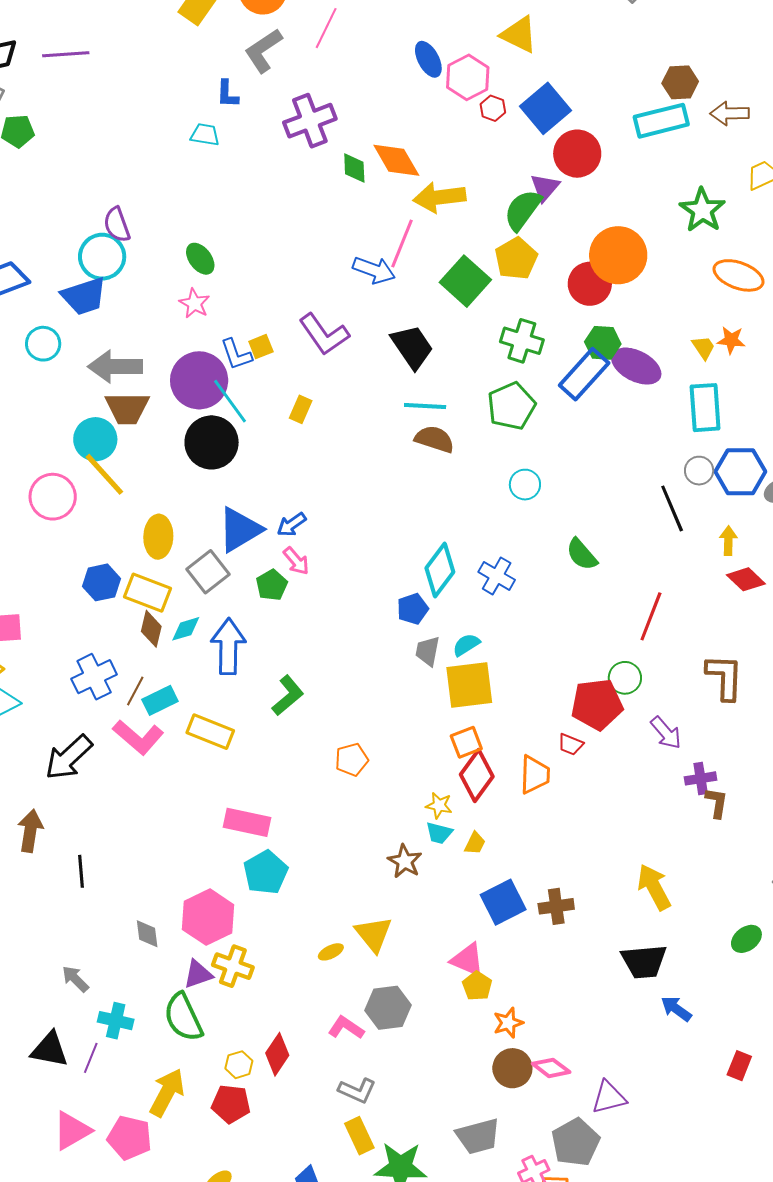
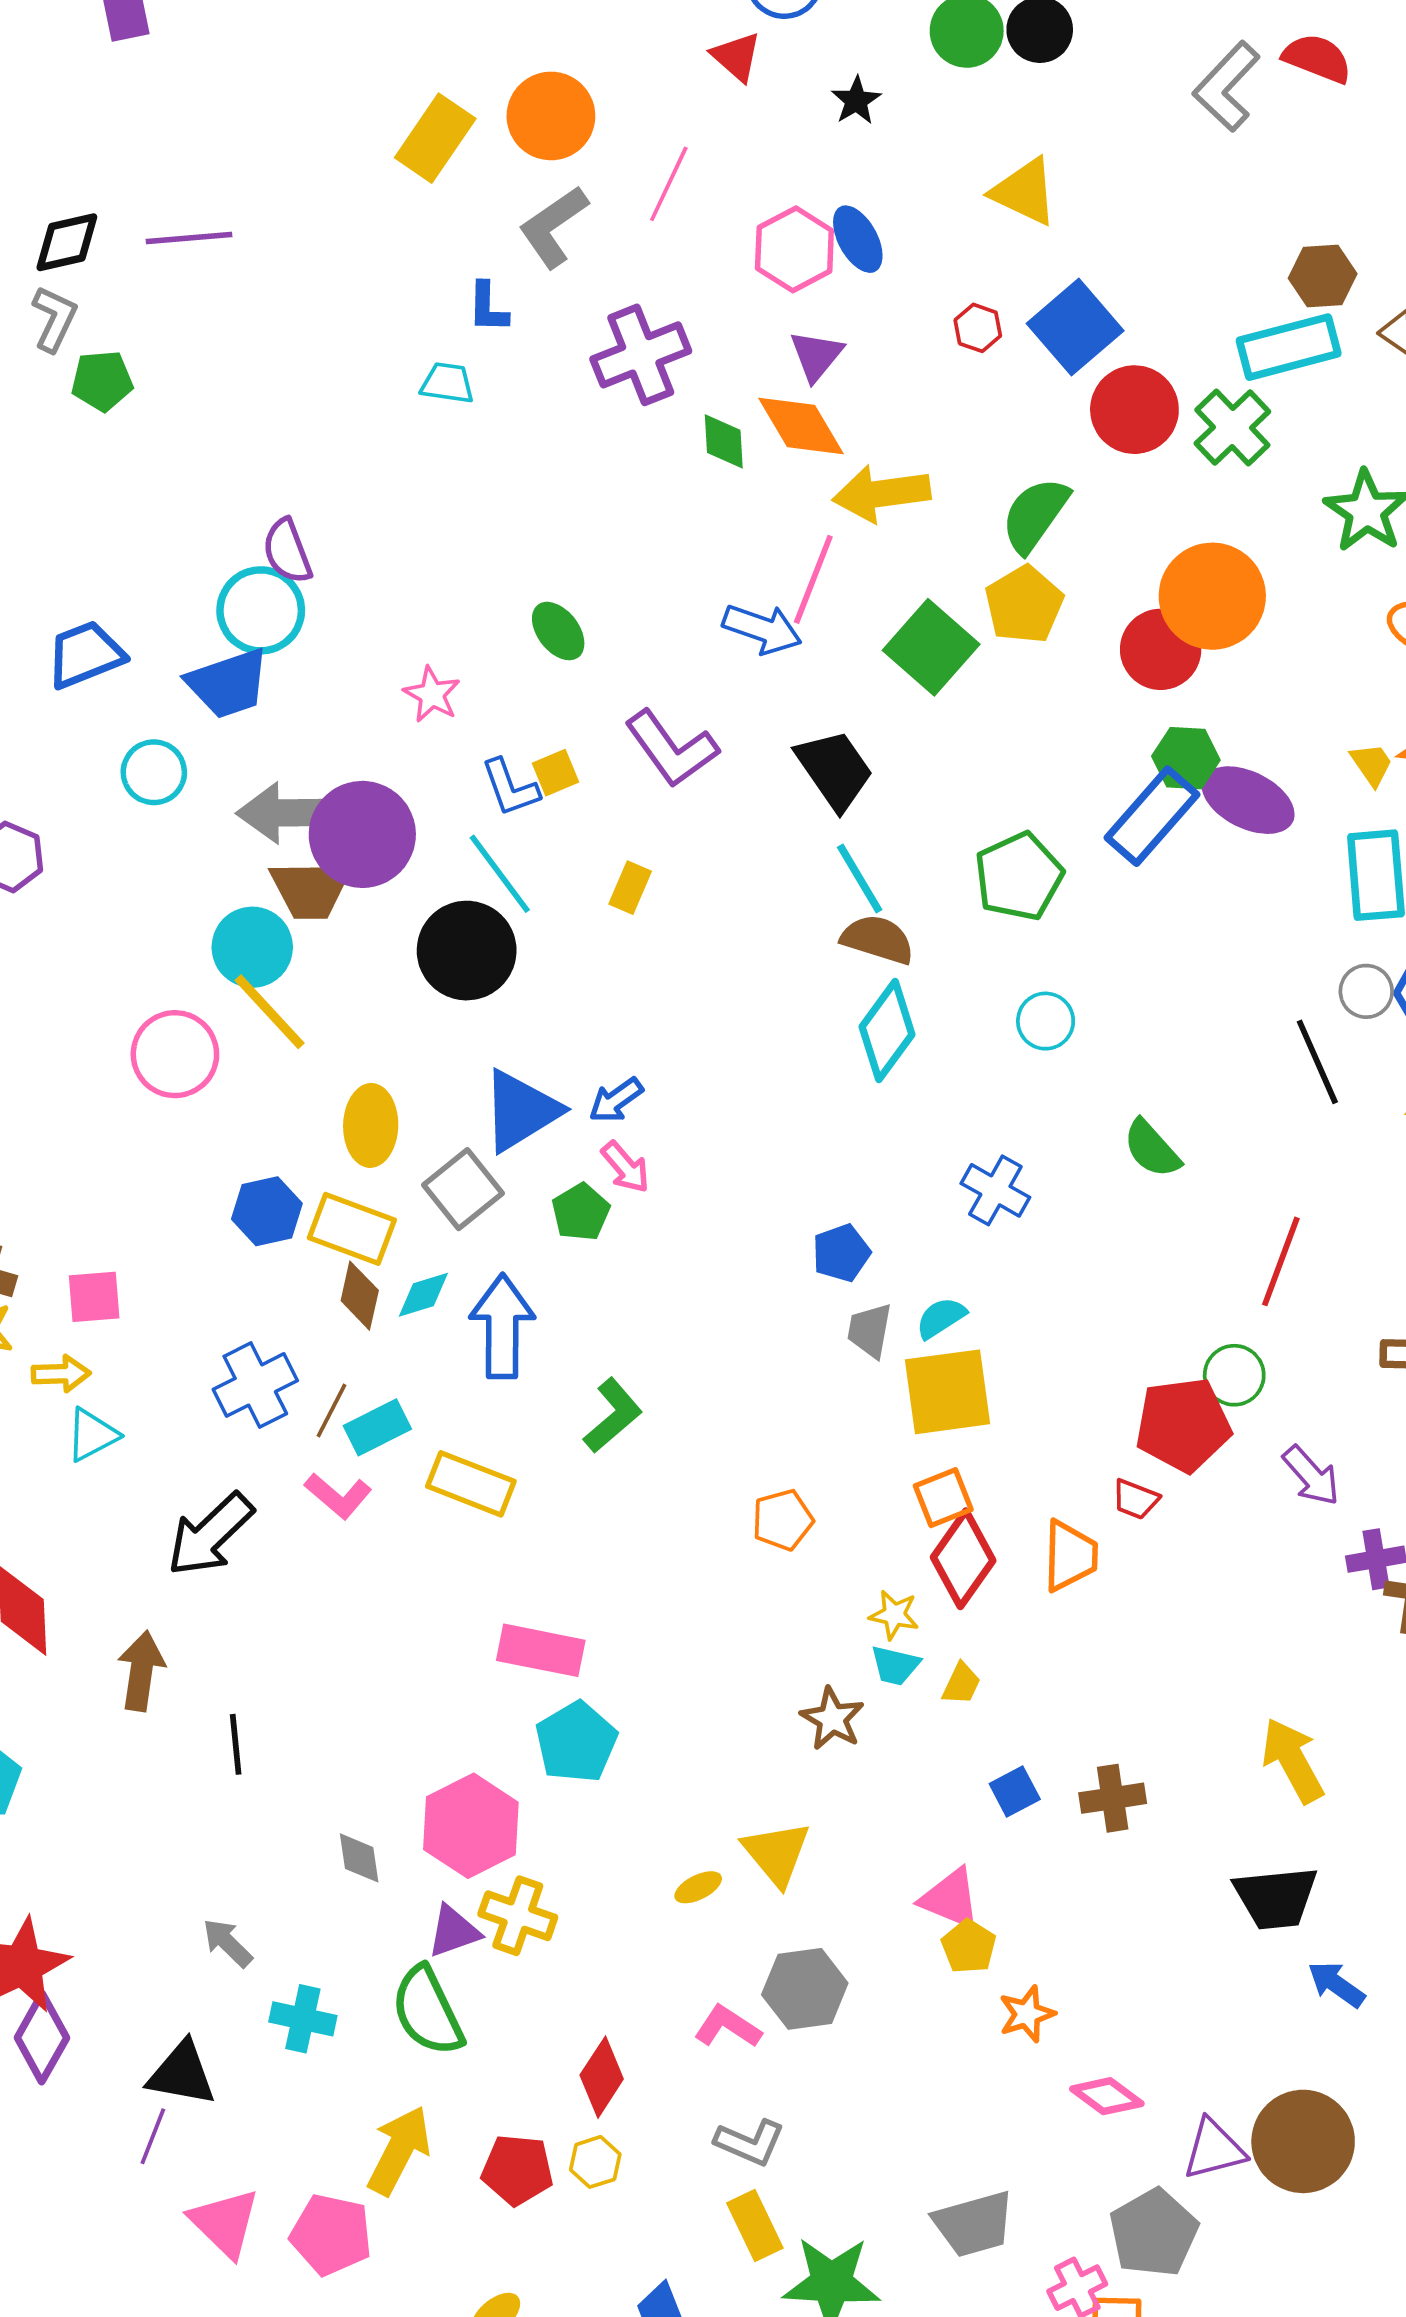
pink hexagon: (468, 77) -> (794, 249), moved
purple triangle: (545, 187) -> (816, 356), moved
green ellipse: (200, 259) -> (558, 631), moved
green cross: (522, 341) -> (1232, 428), moved, turned 30
purple circle: (199, 380) -> (362, 834), moved
cyan line: (425, 406) -> (860, 878), turned 57
cyan diamond: (440, 570) -> (887, 1031), moved
pink L-shape: (138, 737) -> (338, 1496), size x0.7
orange pentagon: (352, 760) -> (783, 1520), moved
blue square: (503, 902) -> (1015, 1791), size x0.6
purple line: (91, 1058) -> (153, 2136), moved
yellow hexagon: (239, 1065) -> (595, 2162), moved
brown circle: (512, 1068) -> (1303, 2141), moved, size x1.4
pink triangle: (72, 1131) -> (225, 2223), turned -45

